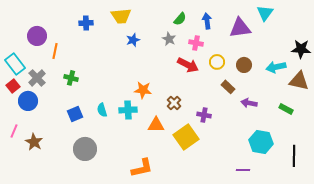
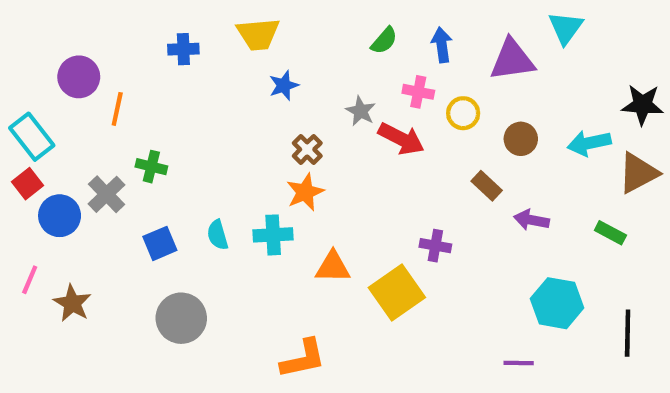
gray star: (169, 39) -> (361, 111), moved
yellow circle: (217, 62) -> (463, 113), moved
gray cross: (37, 78) -> (107, 194), moved
brown triangle: (299, 81) -> (638, 173), turned -40
orange star: (143, 90) -> (305, 192), turned -30
brown cross: (174, 103) -> (307, 149), moved

